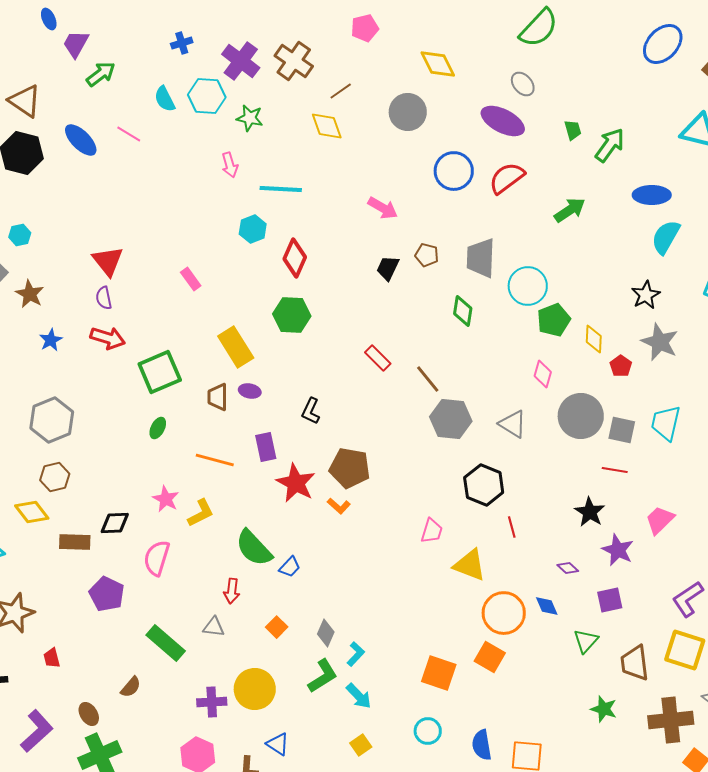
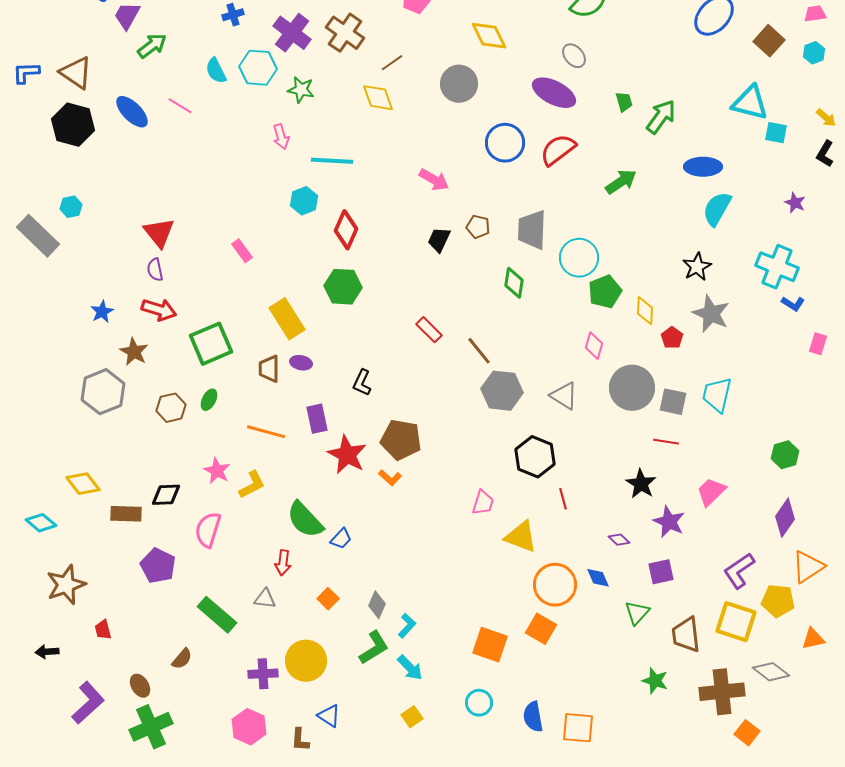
brown star: (30, 294) -> (134, 352), moved
brown hexagon: (55, 477) -> (171, 408), moved

